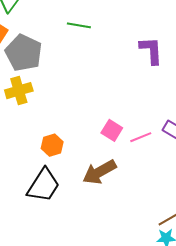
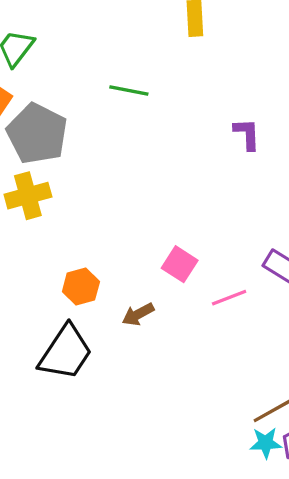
purple L-shape: (151, 50) -> (247, 134), size x0.7
pink line: (141, 137) -> (229, 298), moved
brown arrow: (99, 172) -> (138, 314), moved, size x0.6

